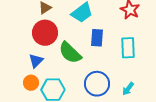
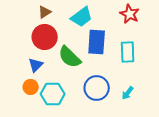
blue rectangle: (97, 38) -> (97, 42), size x1.4

